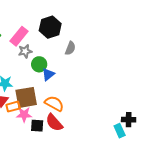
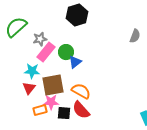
pink rectangle: (19, 36) -> (46, 52), moved
gray semicircle: (70, 48) -> (135, 36), moved
gray star: (25, 51) -> (40, 39), moved
orange rectangle: (13, 107) -> (40, 110), moved

